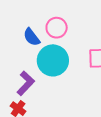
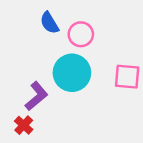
blue semicircle: (32, 37) -> (49, 23), moved

